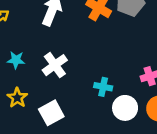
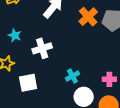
cyan cross: (103, 87) -> (72, 76), turned 32

